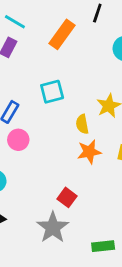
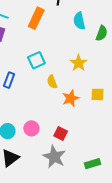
yellow semicircle: (82, 124) -> (52, 82), moved
pink circle: (18, 140) -> (31, 128), moved

